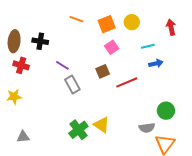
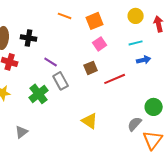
yellow circle: (132, 22) -> (136, 16), moved
gray semicircle: (147, 128) -> (135, 124), turned 140
green cross: (78, 130) -> (39, 94), moved
gray triangle: (23, 137) -> (22, 132), moved, turned -32

